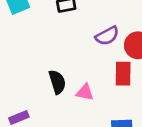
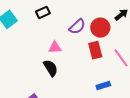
pink triangle: (85, 92) -> (55, 47), moved

